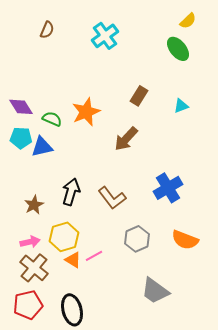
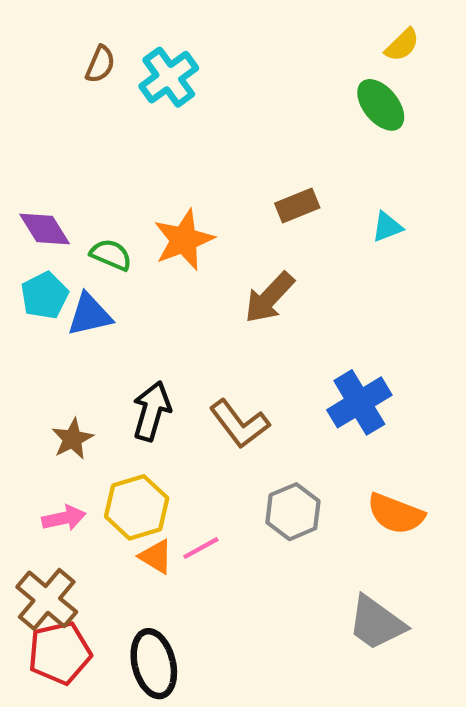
cyan cross: (105, 36) -> (169, 77), moved
brown rectangle: (139, 96) -> (297, 206), turned 36
cyan pentagon: (21, 138) -> (45, 295), turned -30
brown cross: (34, 268) -> (47, 599), moved
gray trapezoid: (155, 291) -> (376, 623), moved

